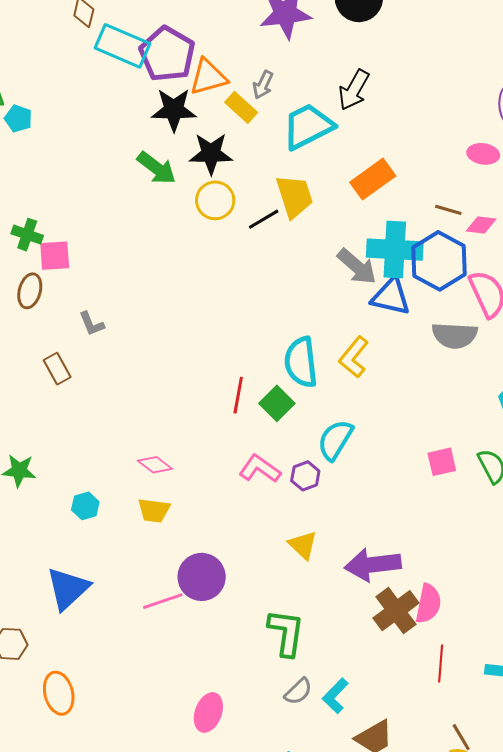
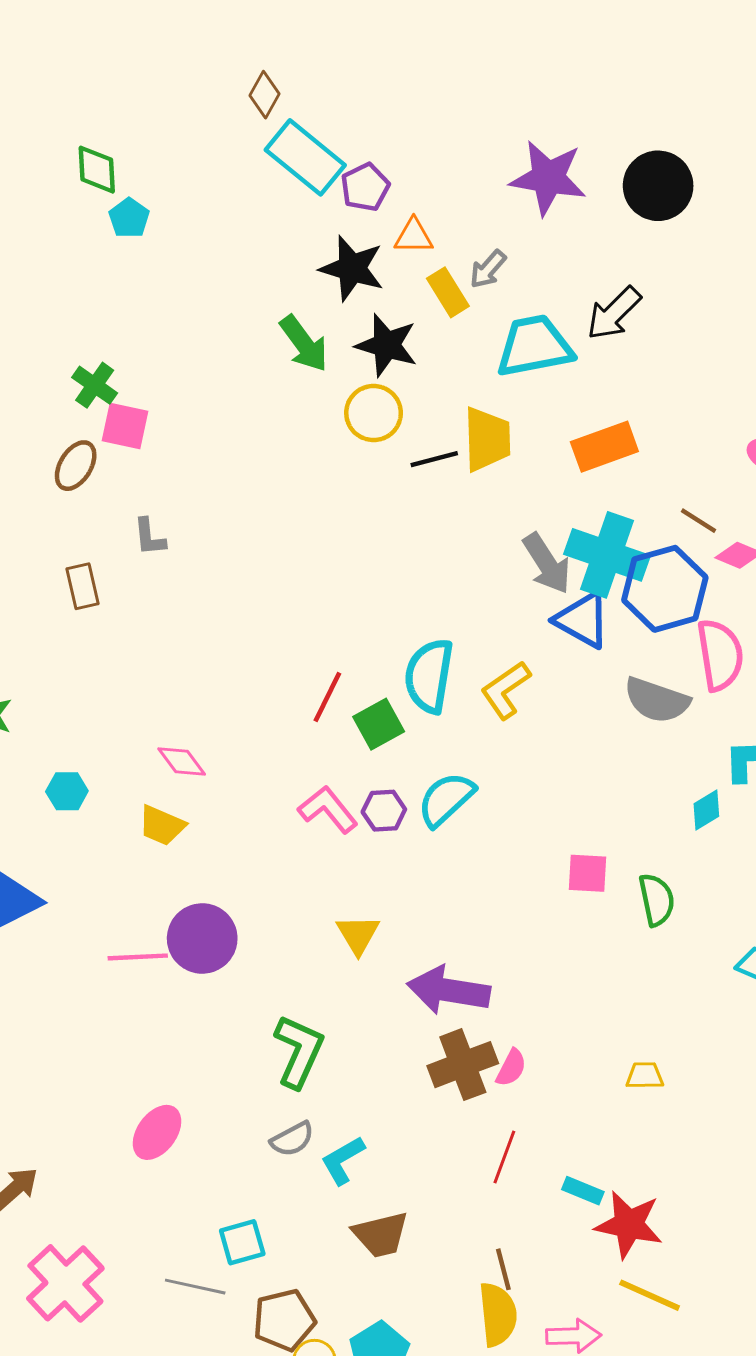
purple pentagon: (167, 54) -> (365, 187), size x0.6
orange triangle: (208, 77) -> (414, 236), size x0.7
purple hexagon: (305, 476) -> (384, 811), moved
pink semicircle: (428, 604) -> (511, 1068), size x0.7

